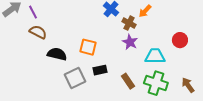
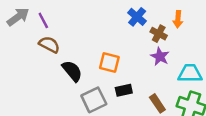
orange arrow: (145, 11) -> (178, 19), turned -40
black semicircle: (57, 54) -> (72, 71), turned 36

